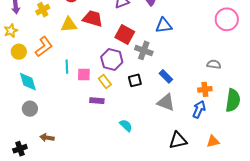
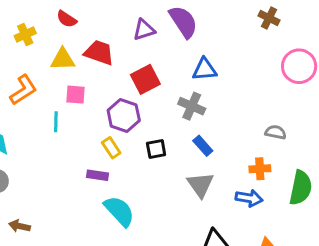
red square: (125, 34) -> (145, 79), turned 30
gray cross: (144, 50) -> (192, 106), moved
pink square: (84, 75) -> (75, 95), moved
gray triangle: (166, 102) -> (200, 185), turned 30
blue arrow: (199, 109) -> (249, 198), turned 72
cyan semicircle: (126, 125) -> (119, 211), moved, size x1.6

